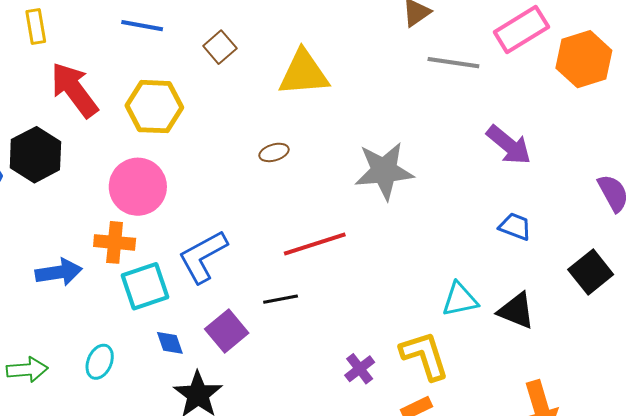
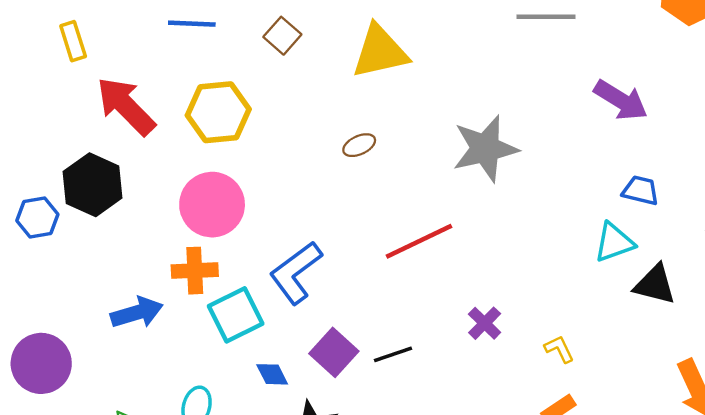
black line: (281, 299) -> (393, 354), moved
cyan triangle: (460, 299) -> (614, 243), moved
yellow L-shape: (425, 355) -> (559, 349), size x0.5
purple cross: (360, 369) -> (485, 323), moved

